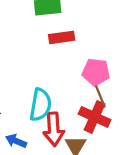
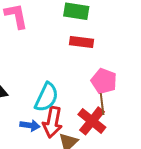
blue arrow: (16, 141) -> (30, 125), moved, turned 150

